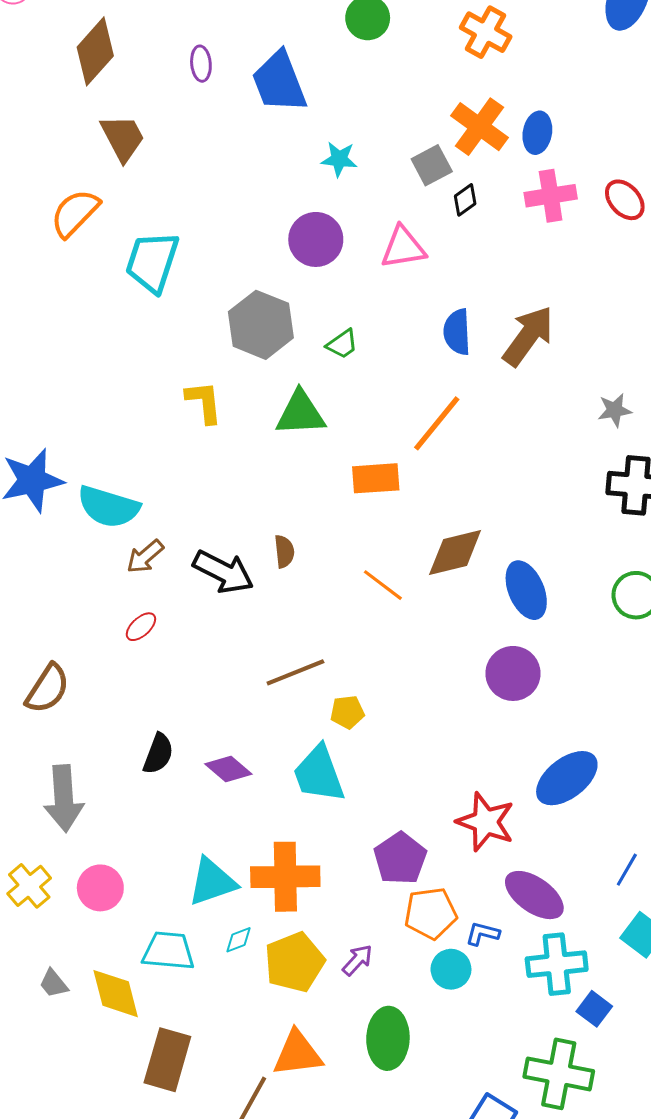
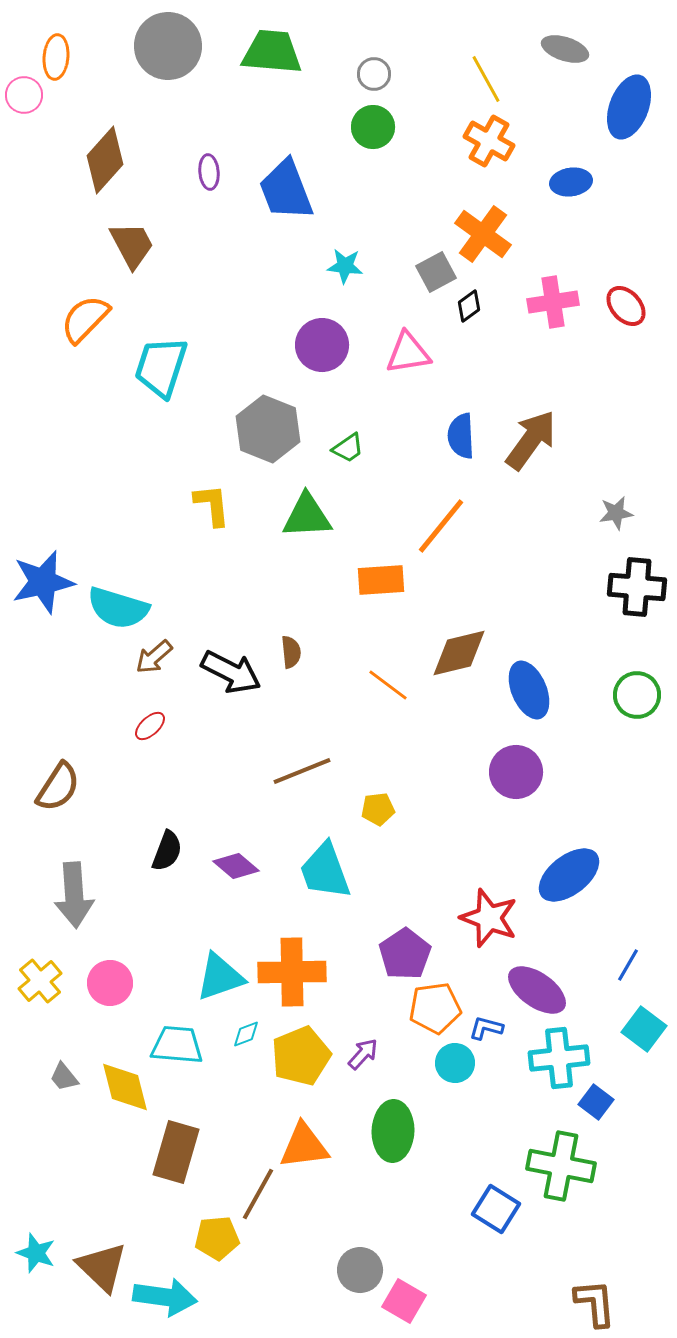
blue ellipse: (537, 133) -> (571, 182), moved, turned 72
yellow pentagon: (347, 712) -> (378, 809), moved

